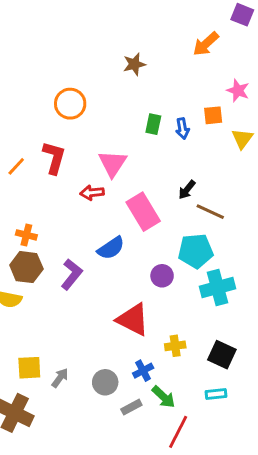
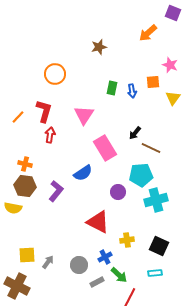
red arrow: (92, 193) -> (50, 135), moved, turned 105

